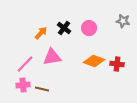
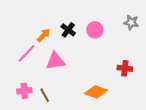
orange diamond: (94, 61) -> (96, 92), moved
pink line: (25, 64) -> (27, 53), moved
brown line: (42, 89) -> (45, 95), turned 48

